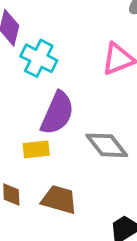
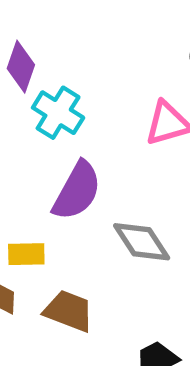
yellow rectangle: (36, 149) -> (26, 254), moved

